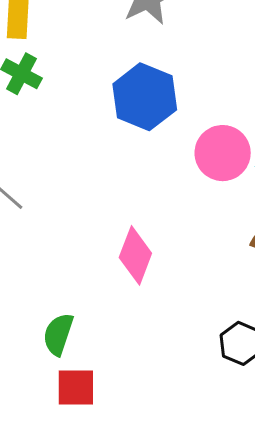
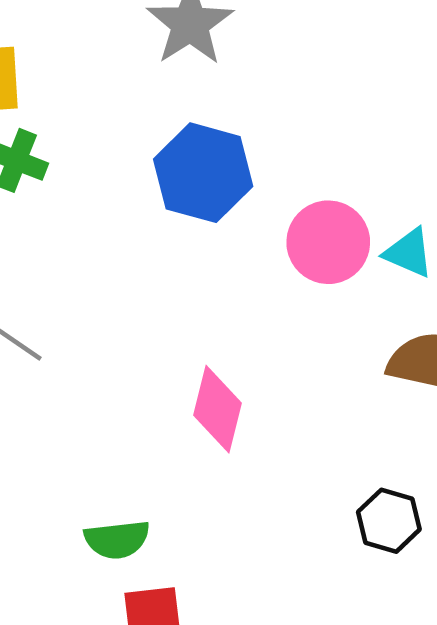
green semicircle: (58, 334) -> (117, 539), turned -108

